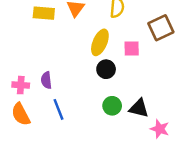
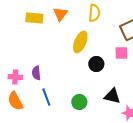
pink square: (132, 48) -> (121, 53), moved
black circle: (106, 69) -> (96, 64), moved
green circle: (112, 106) -> (79, 102), moved

